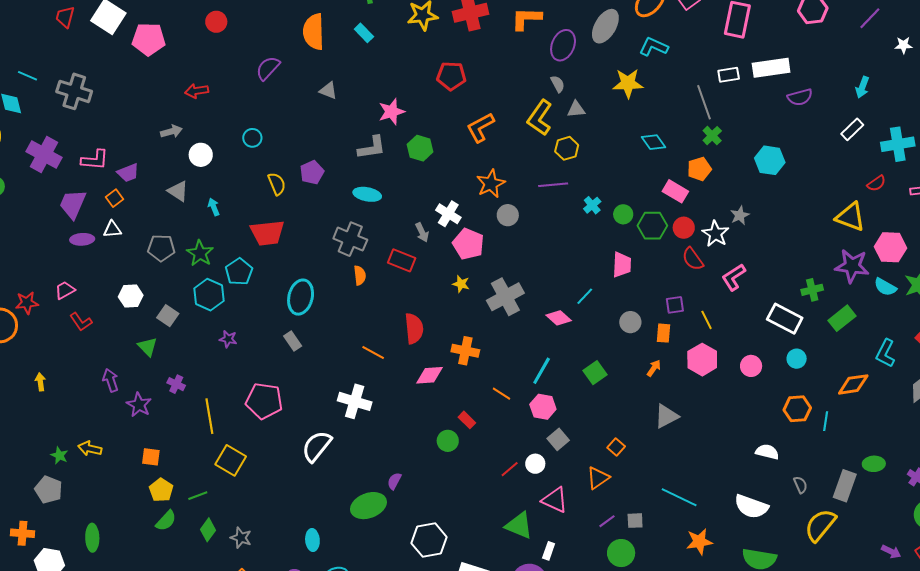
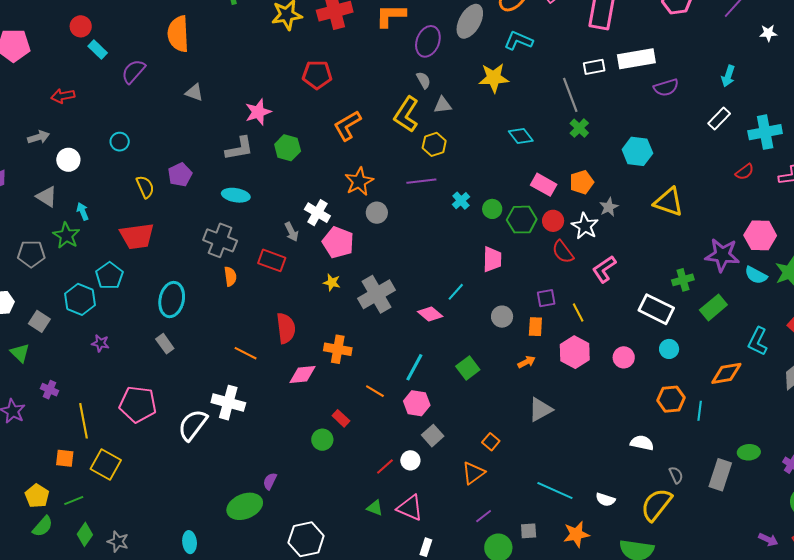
cyan rectangle: (364, 33) -> (98, 50), moved
orange pentagon: (699, 169) -> (582, 182), moved
yellow triangle: (850, 217) -> (669, 202), moved
green star: (200, 253) -> (66, 236), moved
orange arrow: (654, 368) -> (527, 362), turned 30
white semicircle: (317, 446) -> (193, 425), moved
orange square: (151, 457) -> (65, 458), moved
pink triangle: (555, 500) -> (410, 508), moved
white semicircle: (751, 507) -> (605, 500), moved, size x0.6
gray square: (635, 521) -> (529, 531), moved
green triangle: (519, 525) -> (375, 508), moved, size x0.6
yellow semicircle: (820, 525) -> (656, 505), moved

